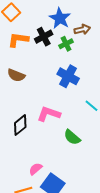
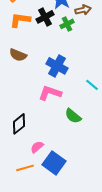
blue cross: (68, 76) -> (57, 66), moved
black diamond: (20, 125) -> (19, 124), moved

